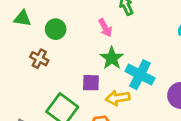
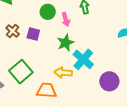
green circle: (56, 29) -> (48, 12), moved
purple square: (91, 83) -> (33, 34), moved

